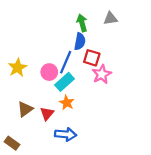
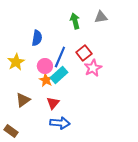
blue semicircle: (80, 41) -> (37, 38), moved
red square: (92, 58) -> (84, 53), turned 35
orange star: (67, 103) -> (46, 80), moved
red triangle: (47, 114) -> (53, 103), moved

